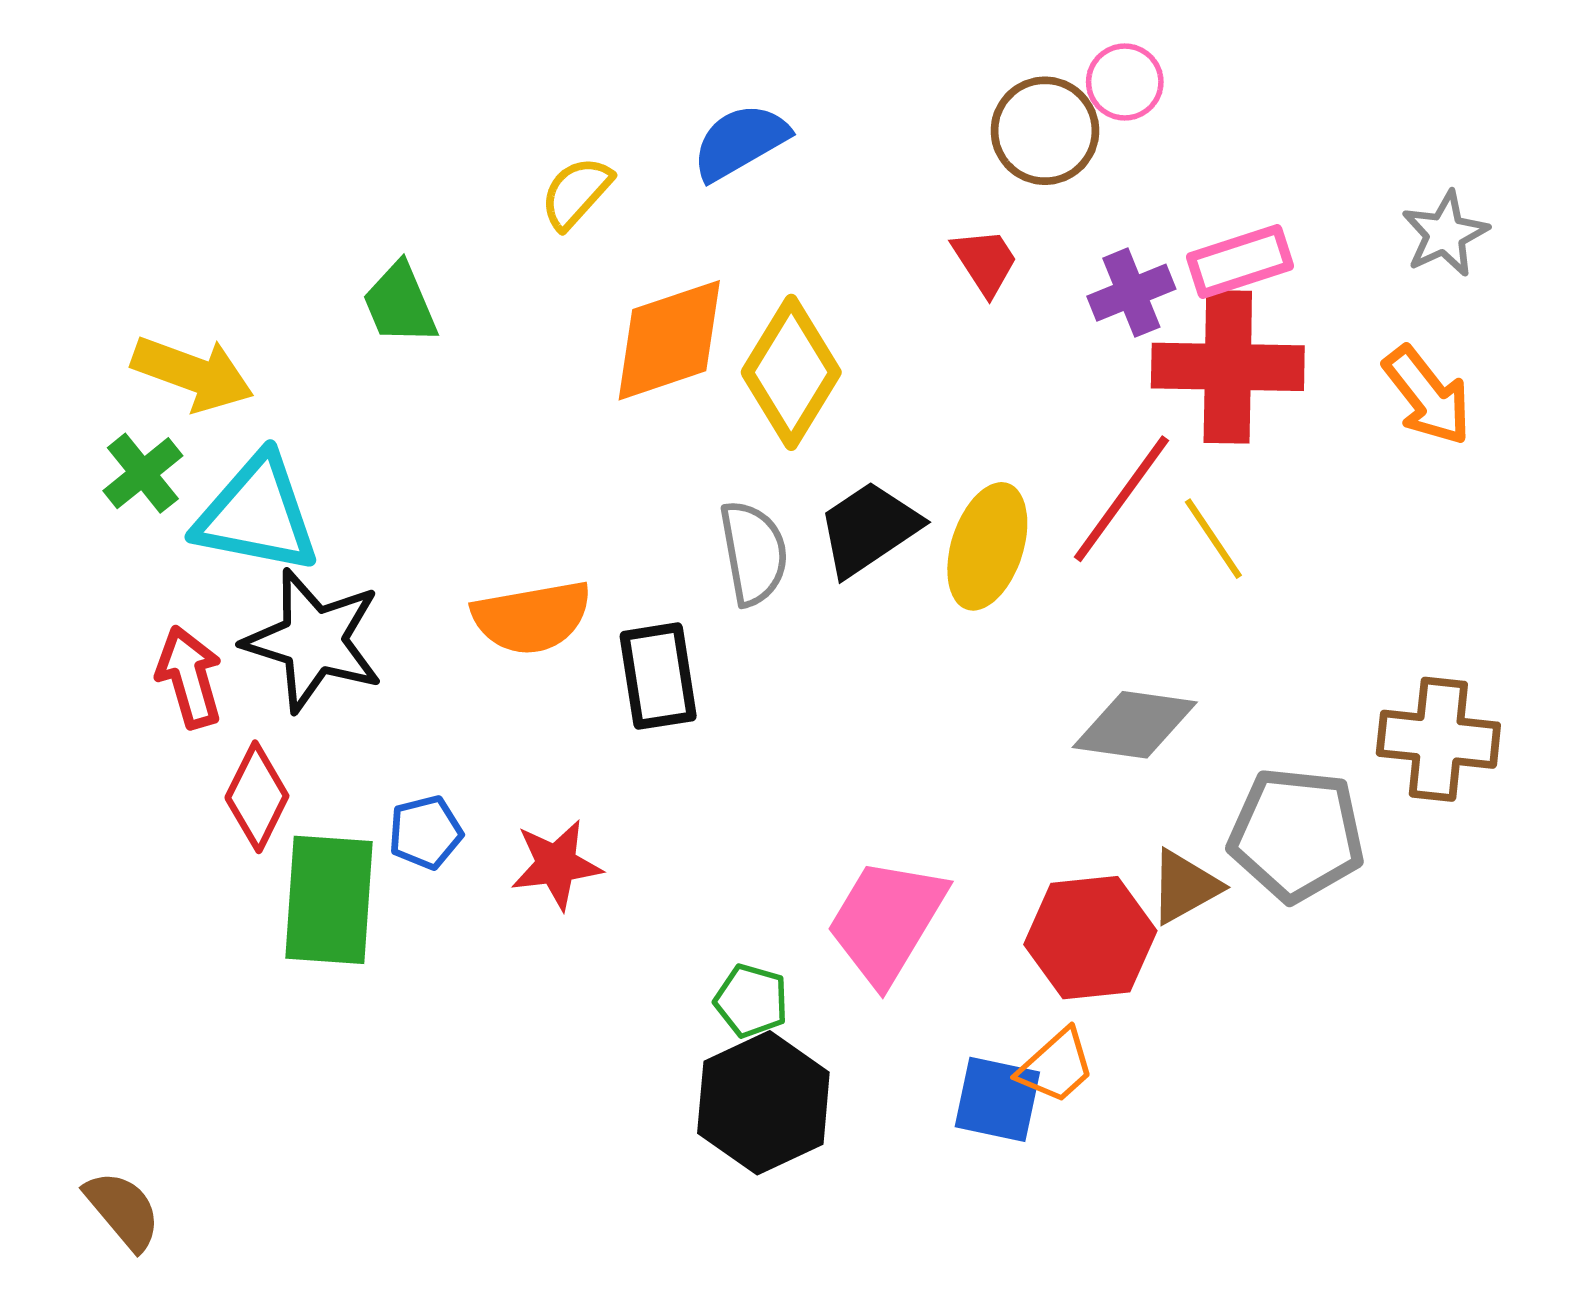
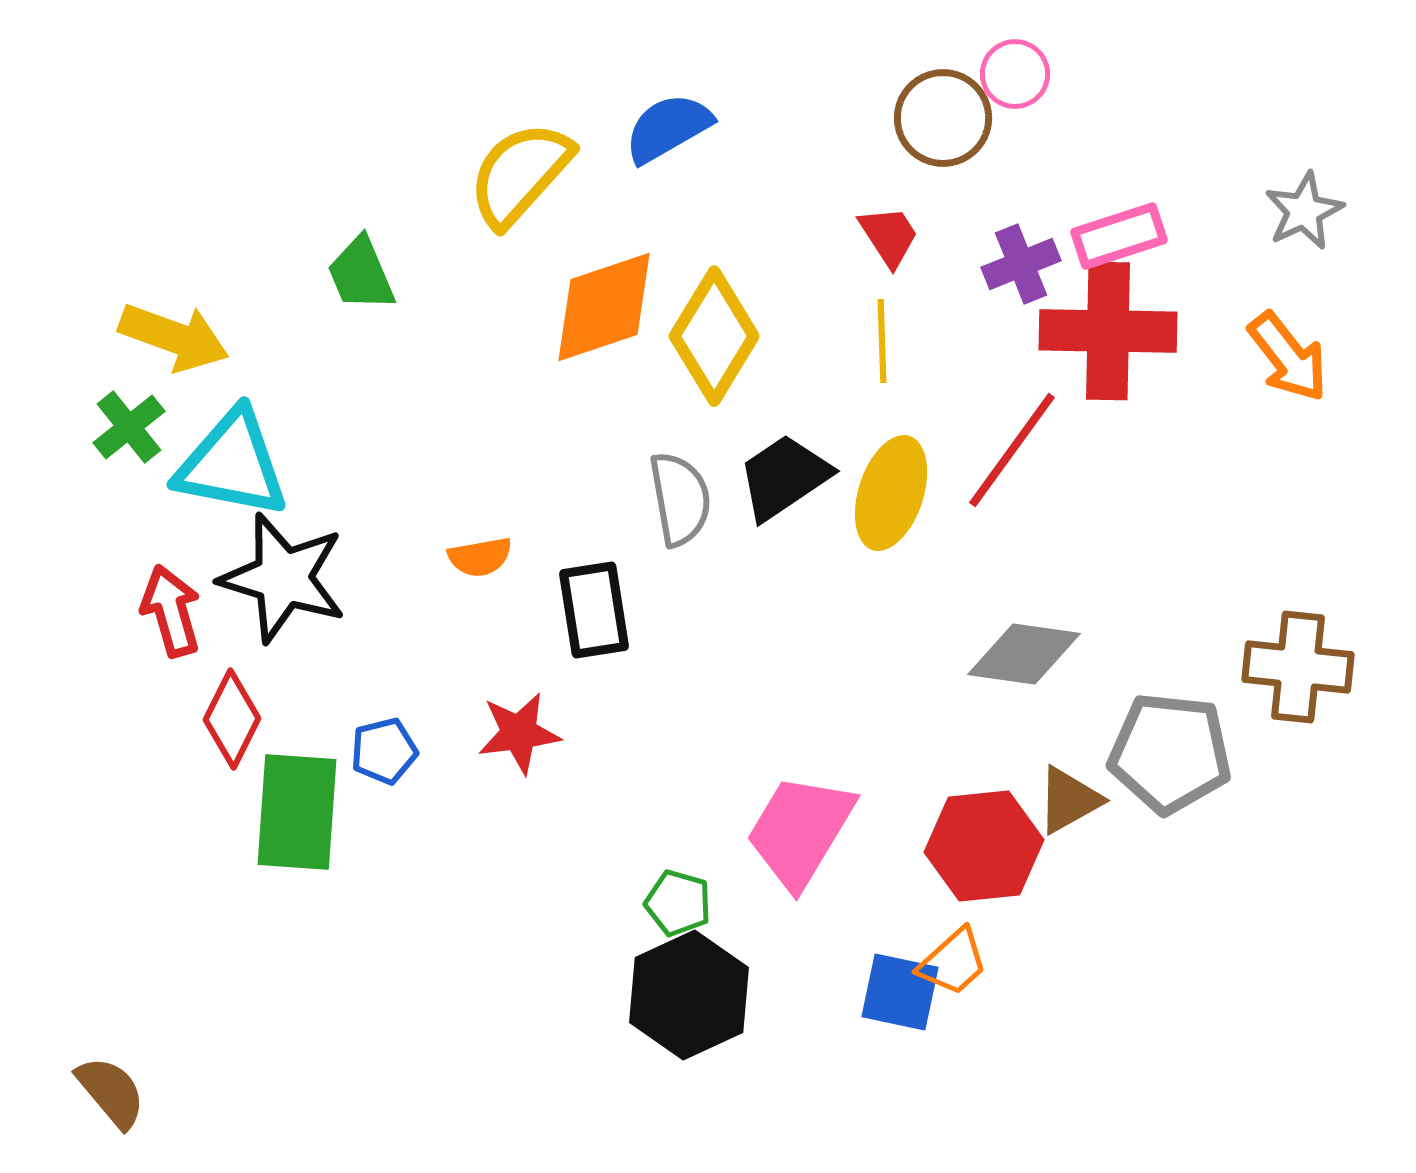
yellow semicircle: (576, 193) -> (520, 174), size x1.6
yellow line: (1213, 539) -> (882, 341), moved, turned 32
orange semicircle: (532, 617) -> (480, 557), size x0.6
red star: (556, 864) -> (519, 733), moved

